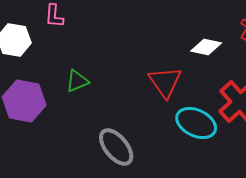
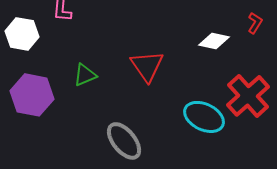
red triangle: (165, 82) -> (147, 66), moved

